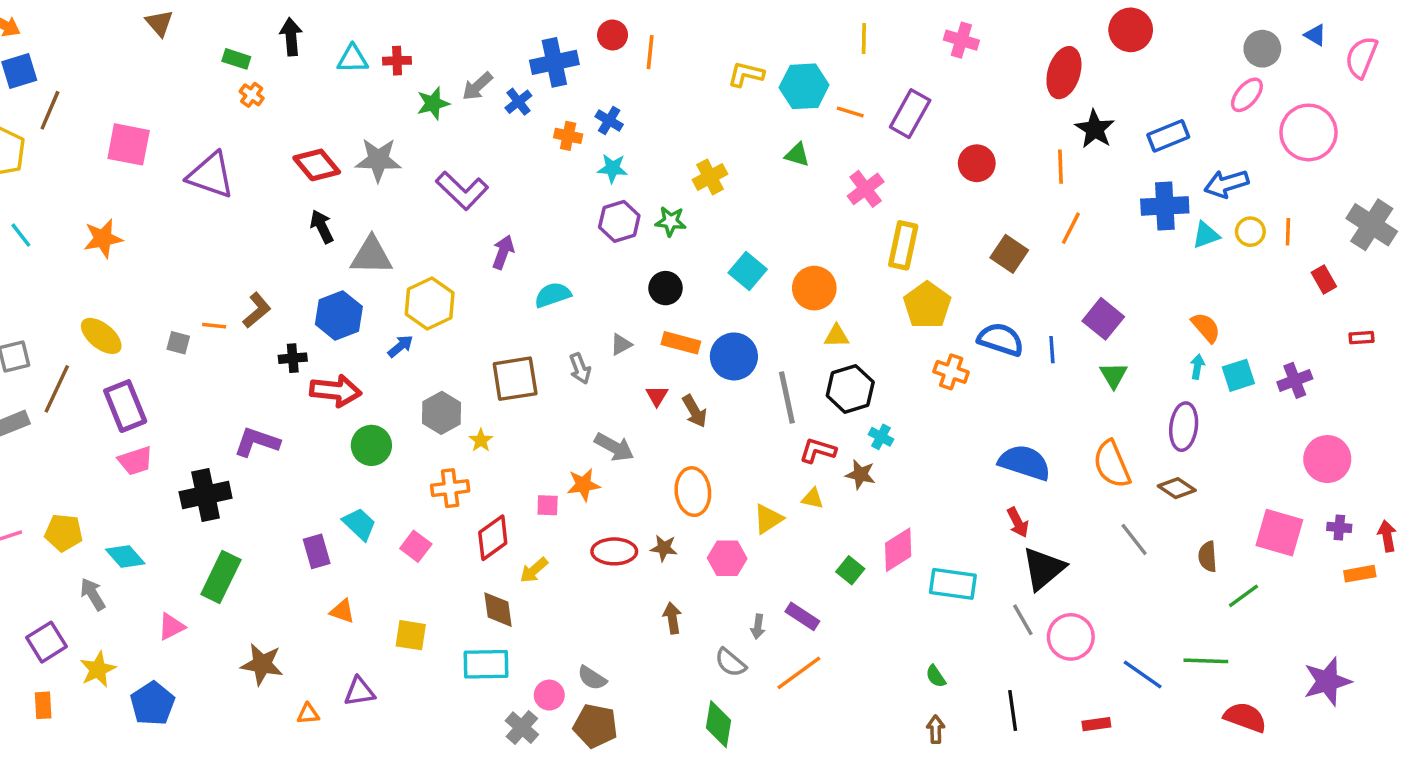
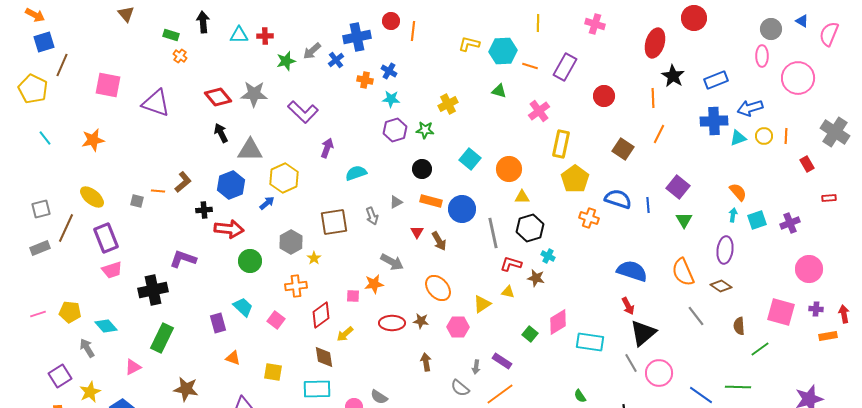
pink ellipse: (1247, 95) -> (762, 56), turned -40
orange ellipse: (693, 492) -> (438, 288), turned -36

